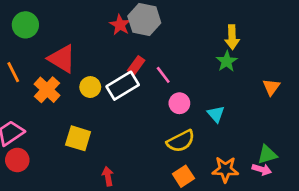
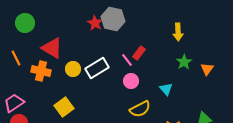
green star: (227, 61) -> (184, 62), moved
red rectangle: (136, 65) -> (139, 53), moved
orange cross: (47, 90) -> (41, 71), turned -30
pink circle: (179, 103) -> (131, 81), moved
yellow square: (78, 138) -> (64, 107), turned 36

